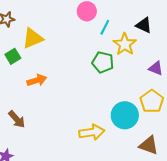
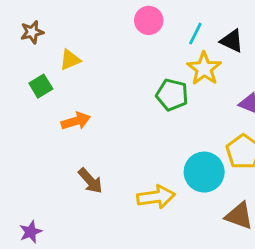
cyan line: (105, 27) -> (195, 34), moved
yellow triangle: (33, 38) -> (70, 60), size x0.7
brown arrow: (17, 119) -> (90, 181), moved

